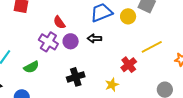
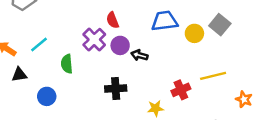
black arrow: (94, 38) -> (139, 55), moved
green semicircle: (31, 67) -> (67, 64), turned 98

